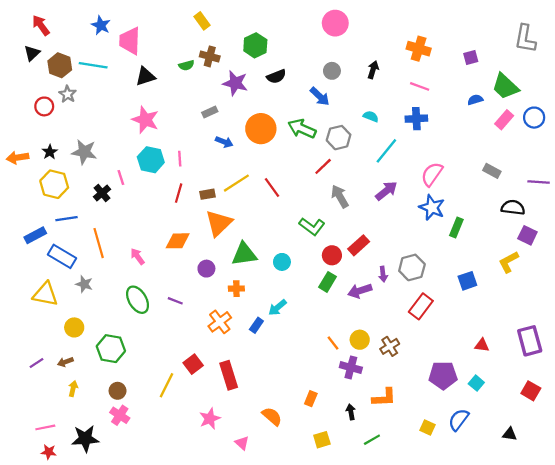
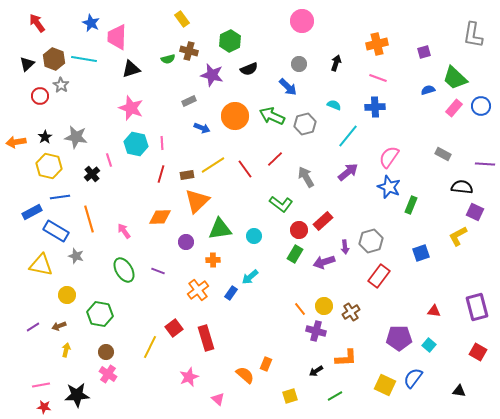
orange cross: (419, 49) -> (377, 44), turned -30
black triangle: (32, 53) -> (27, 64), moved
red line: (323, 166) -> (275, 159), moved
orange rectangle: (311, 399) -> (266, 364), moved
black arrow: (351, 412) -> (316, 371), turned -112
yellow square: (427, 427) -> (385, 385), size x1.5

